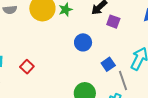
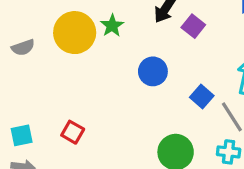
purple square: (113, 22) -> (193, 26), turned 32

